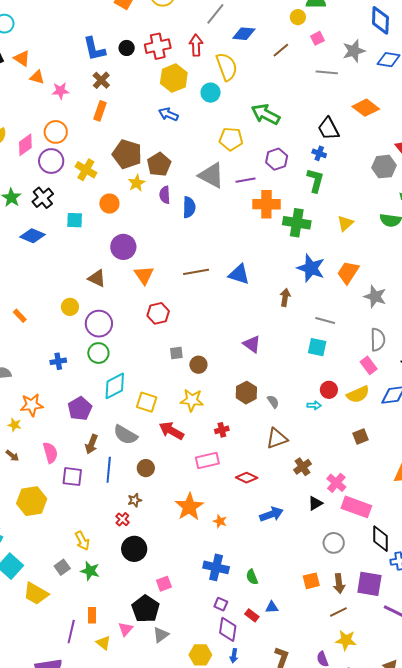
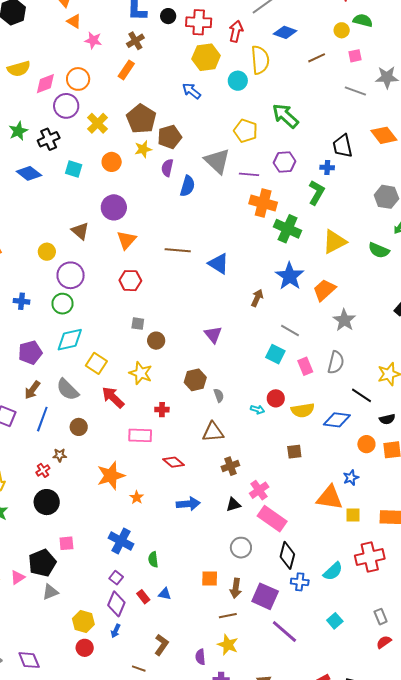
blue cross: (319, 153) -> (327, 168), turned -32
yellow triangle: (345, 223) -> (334, 242), size x1.5
pink rectangle: (369, 365) -> (305, 366), moved

